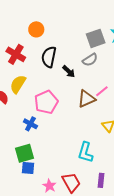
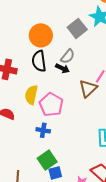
orange circle: (36, 29) -> (41, 35), moved, size x1.5
gray semicircle: (90, 60) -> (68, 56), moved
yellow semicircle: (18, 84) -> (31, 95), moved

